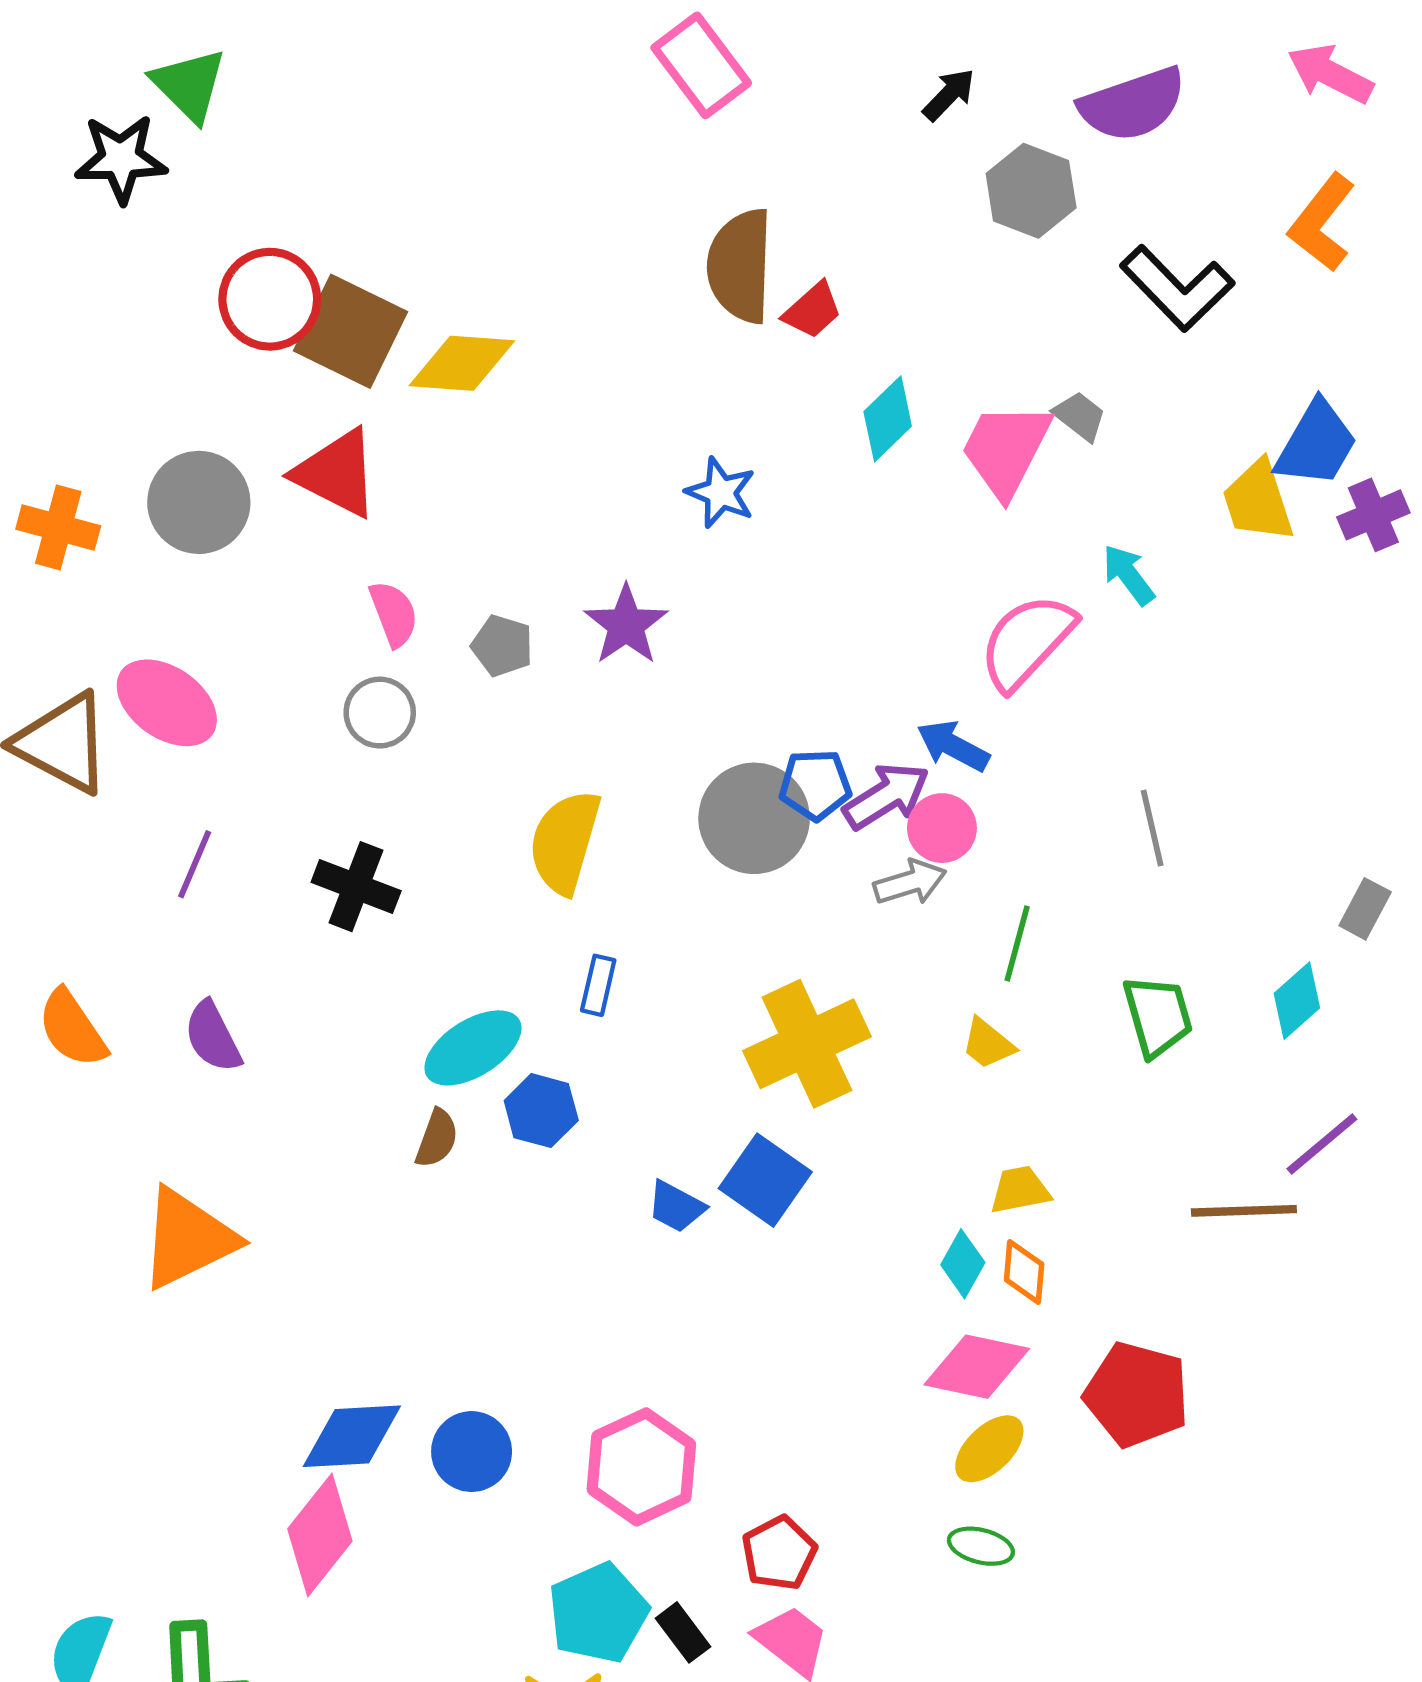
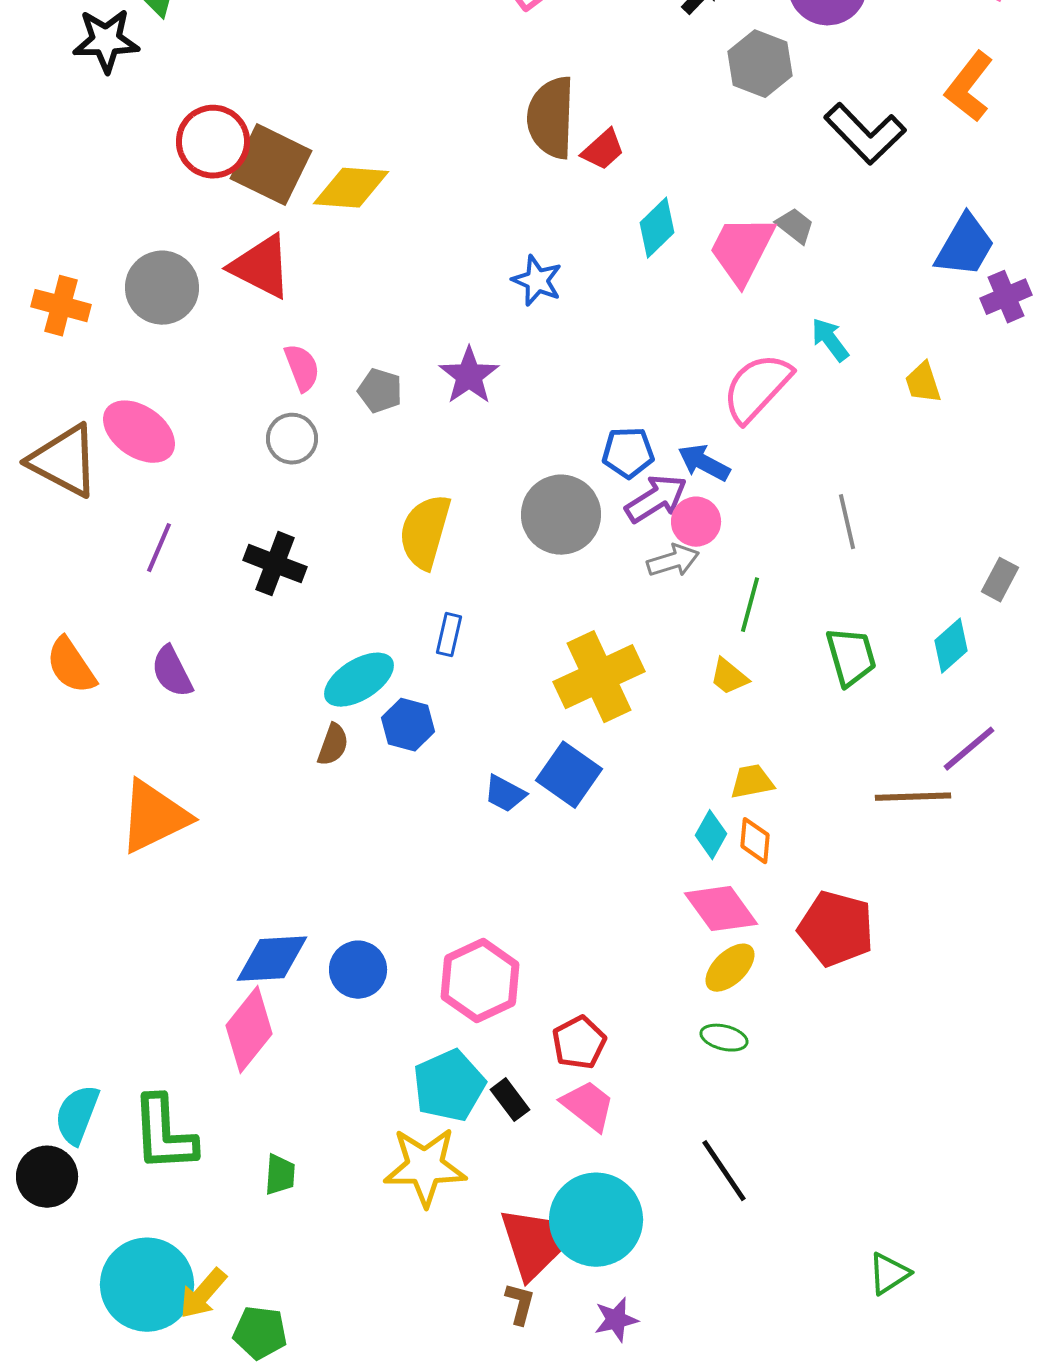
yellow trapezoid: (1258, 501) -> (923, 383), moved, size x0.7
blue pentagon: (815, 785) -> (628, 453), moved
pink diamond: (977, 1367) -> (721, 909), turned 42

